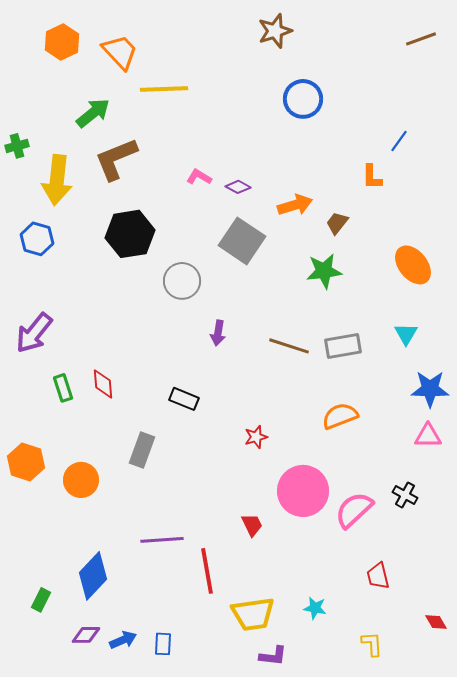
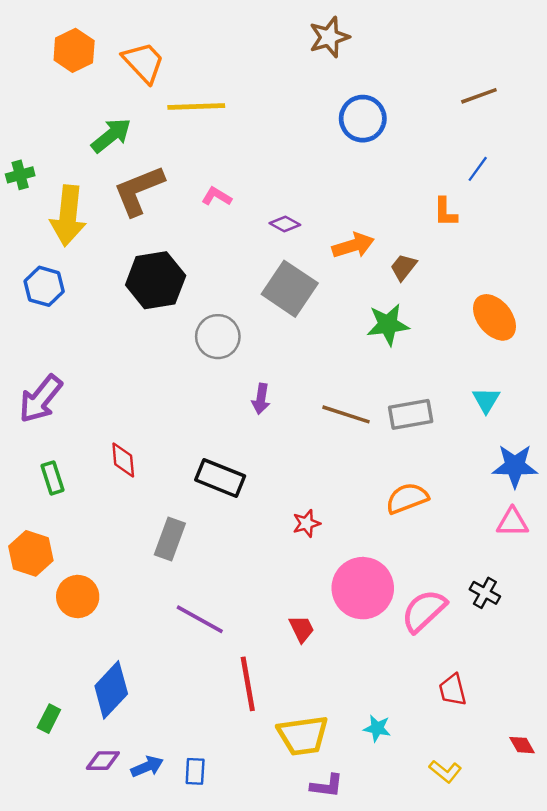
brown line: (421, 39) -> (479, 96), moved
pink L-shape: (199, 177) -> (217, 196), moved
green rectangle: (63, 388) -> (53, 478), moved
black rectangle: (184, 399) -> (220, 478), size x1.4
orange circle: (81, 480) -> (78, 597), moved
purple line: (162, 540) -> (200, 619), moved, turned 33
yellow L-shape: (372, 644) -> (445, 771), turned 132

